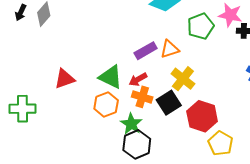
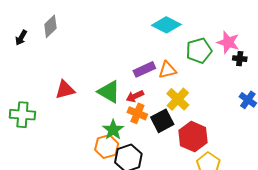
black arrow: (21, 12) -> (21, 38), moved
orange hexagon: (106, 104) -> (107, 147), moved
green star: (131, 124) -> (113, 130), moved

